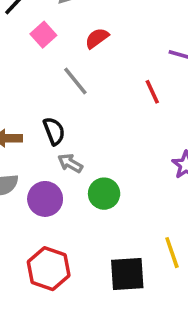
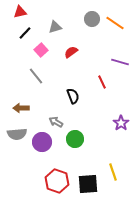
gray line: (75, 81) -> (36, 76), moved
black semicircle: (54, 131) -> (73, 96), moved
red hexagon: (49, 269) -> (57, 181), moved

